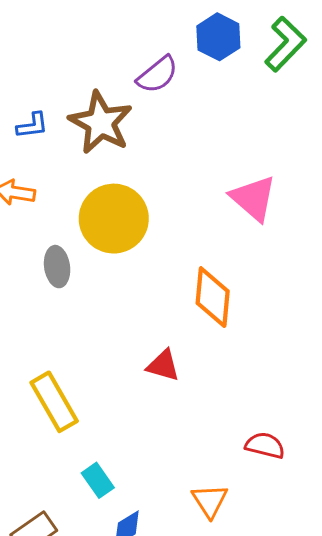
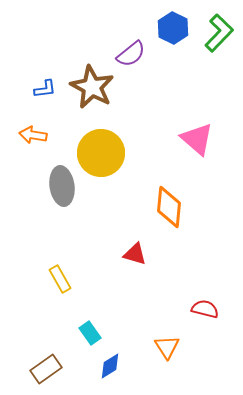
gray ellipse: (57, 267) -> (62, 186), size x1.4
yellow rectangle: (54, 402) -> (60, 279), size x0.7

